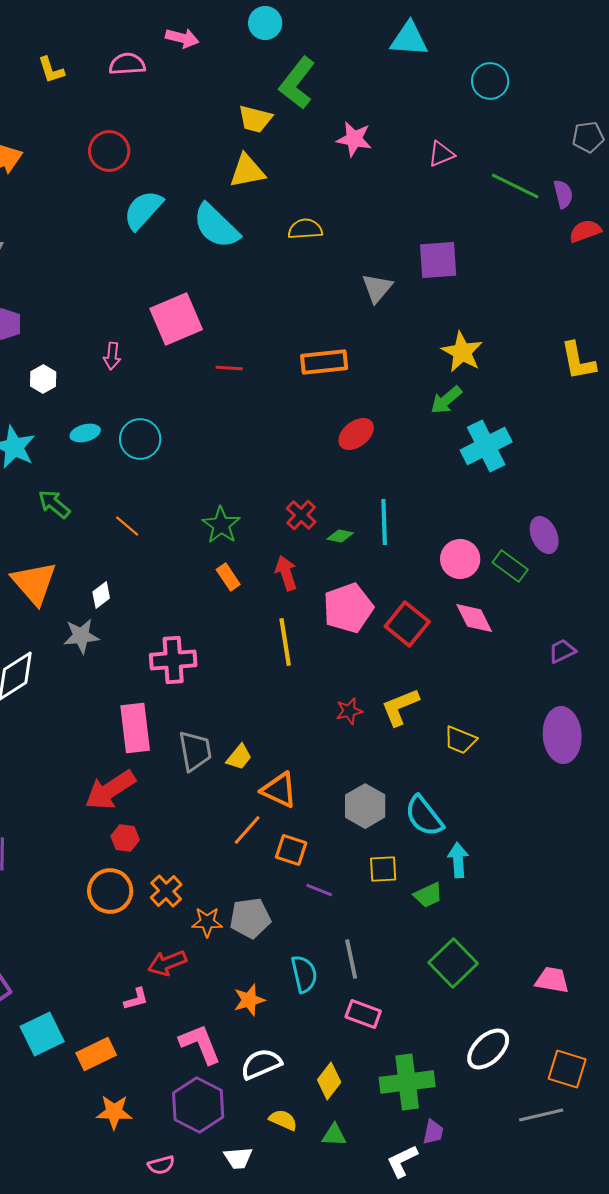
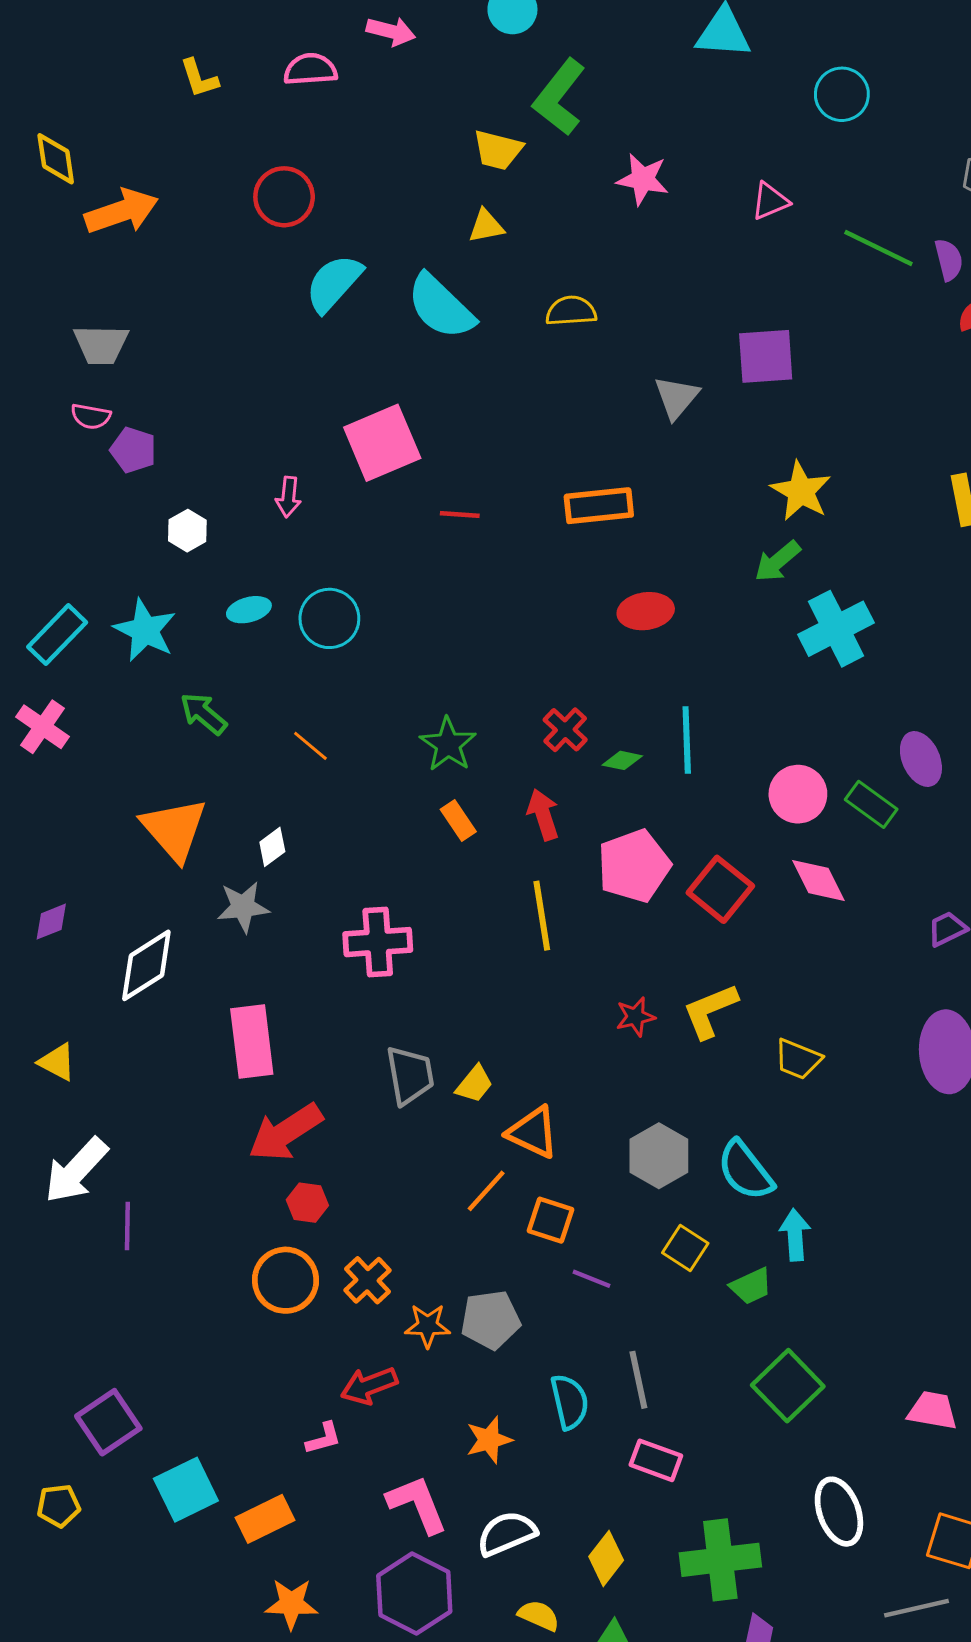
yellow triangle: (247, 171) -> (486, 226), size x0.7
red ellipse: (356, 434) -> (646, 611), turned 30
pink rectangle: (135, 728) -> (252, 1042), moved
yellow square: (383, 869) -> (685, 1248), turned 36
white ellipse: (488, 1049) -> (839, 1512), turned -66

